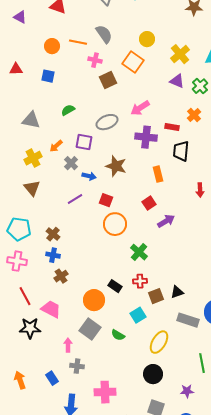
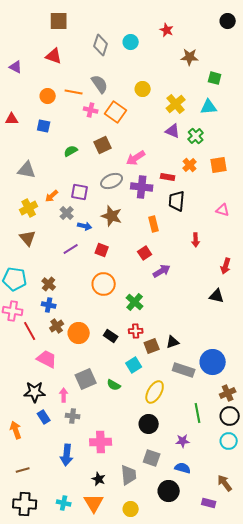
orange square: (133, 62) -> (116, 112), moved
brown square: (108, 80) -> (103, 145), moved
green semicircle: (68, 110) -> (71, 151), moved
gray ellipse: (107, 122) -> (112, 181), moved
orange circle: (115, 224) -> (104, 284), moved
red line: (25, 296) -> (30, 331), moved
orange circle: (94, 300) -> (79, 333), moved
black star: (30, 328) -> (35, 392), moved
gray square: (90, 329) -> (86, 379), turned 30
blue rectangle: (52, 378) -> (44, 417), moved

